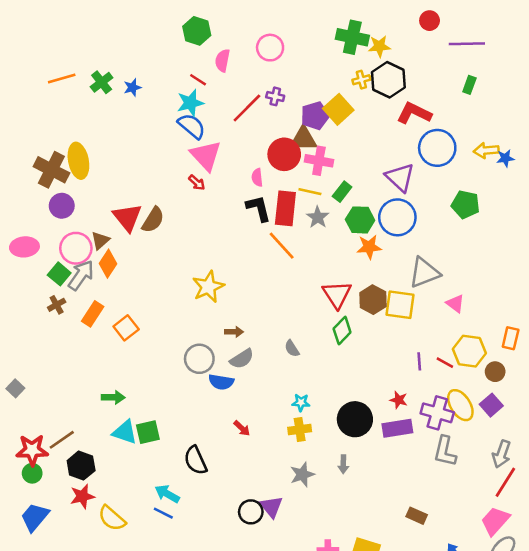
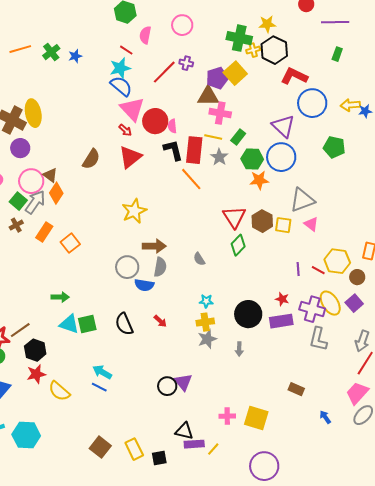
green cross: (352, 37) -> (239, 38), moved
red circle: (284, 154) -> (155, 121), moved
red triangle: (127, 217) -> (130, 157), moved, turned 30
brown triangle: (100, 240) -> (50, 175), turned -42
pink triangle: (455, 303) -> (311, 224), moved
yellow square: (400, 305) -> (283, 225), size x0.7
brown arrow: (234, 332) -> (154, 246), size x1.6
gray semicircle: (242, 359) -> (160, 267), turned -48
black semicircle: (195, 460) -> (124, 324), moved
gray star: (302, 475) -> (207, 339), moved

